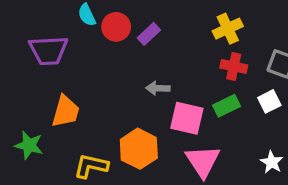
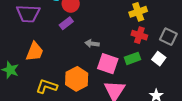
purple rectangle: (149, 34) -> (66, 23), moved
white square: (269, 101) -> (159, 59), turned -32

